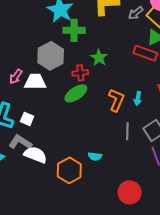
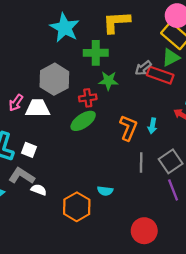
gray arrow: (136, 13) -> (143, 68), moved
green cross: (74, 30) -> (96, 53), moved
green star: (99, 58) -> (108, 81), turned -30
white semicircle: (35, 155) -> (39, 190), size x0.6

